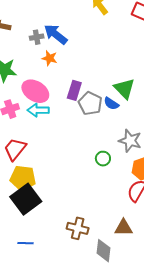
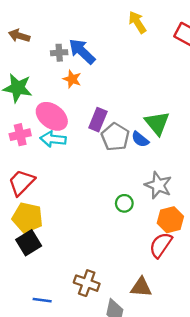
black square: (26, 199) -> (29, 243), size x0.7
blue line: (26, 243) -> (42, 300), moved

